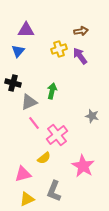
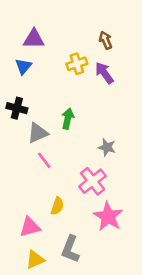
brown arrow: (81, 31) -> (106, 40), turned -104
gray star: (92, 116) -> (107, 147), moved
pink cross: (57, 135) -> (93, 181), moved
yellow semicircle: (44, 158) -> (57, 206), turned -32

